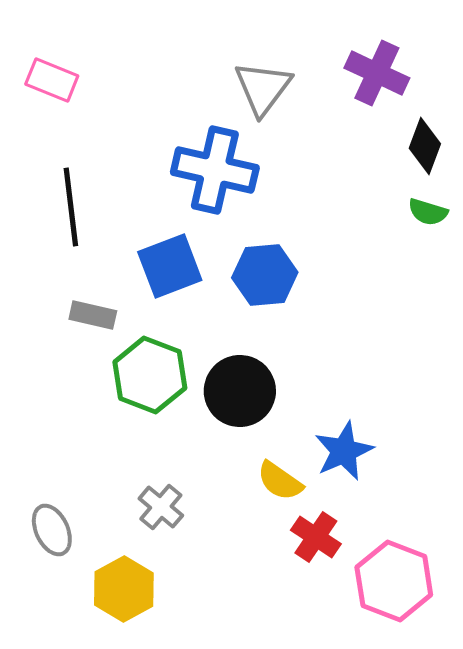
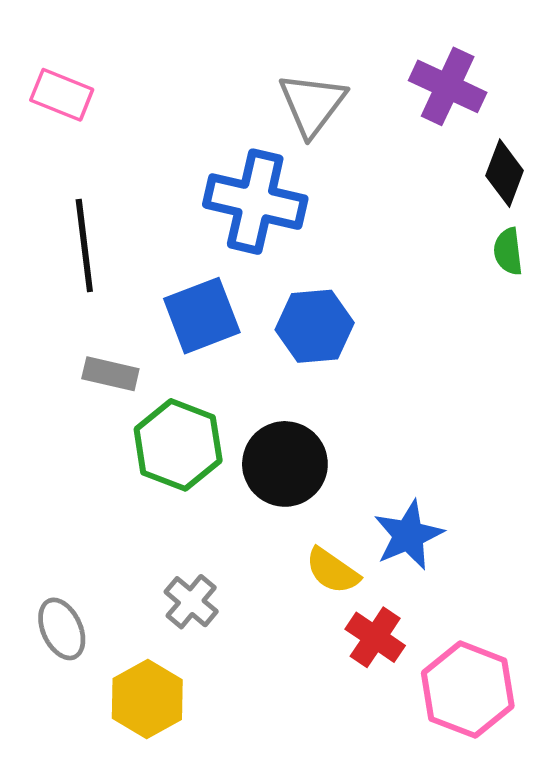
green semicircle: (428, 212) -> (508, 251), turned 66

